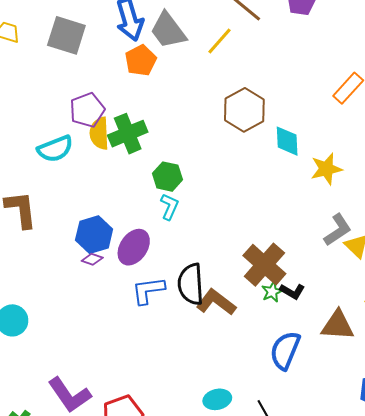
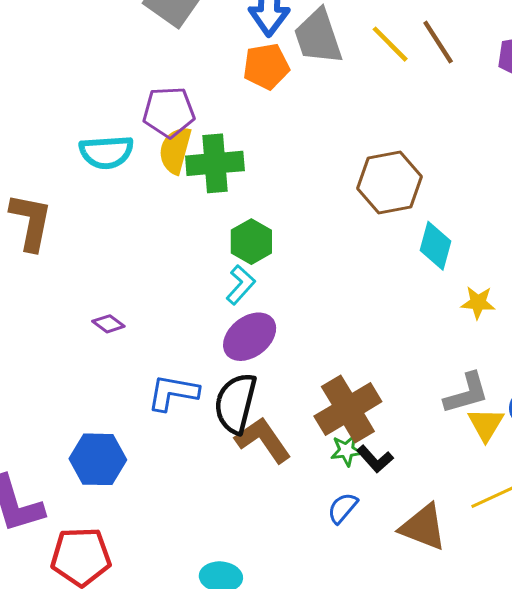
yellow line: (220, 41) -> (390, 44), moved, turned 76
yellow star: (326, 169) -> (478, 303), size x0.7
blue hexagon: (94, 235) -> (98, 459), moved
purple ellipse: (134, 247) -> (250, 337), moved
blue semicircle: (285, 350) -> (343, 508), moved, size x0.6

